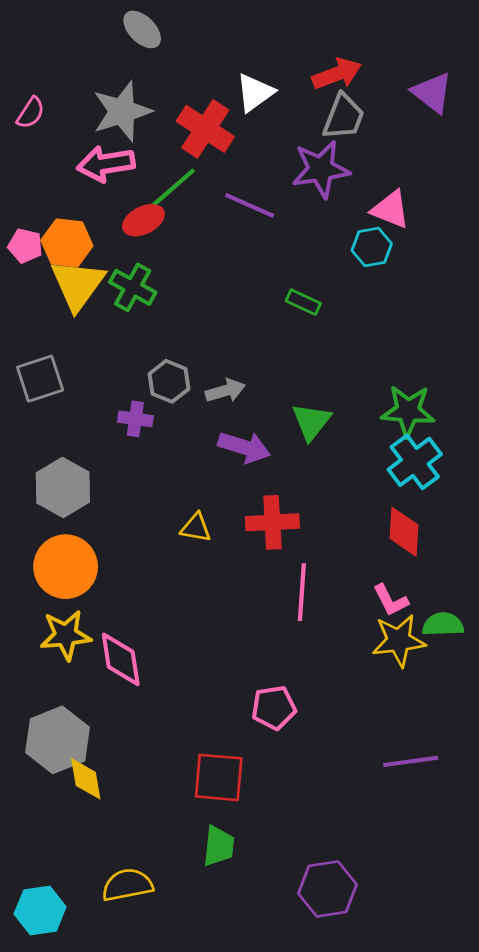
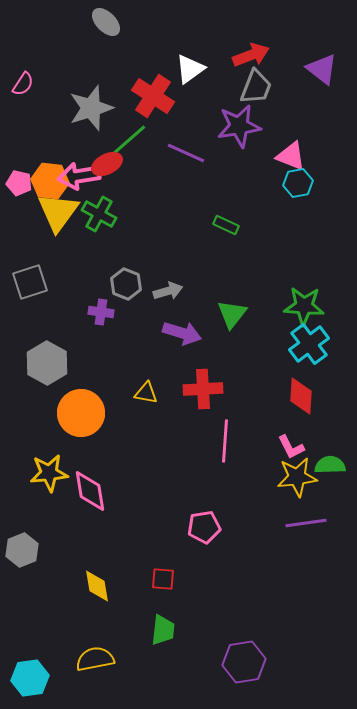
gray star: (122, 111) -> (91, 108), moved
pink arrow: (106, 164) -> (79, 176), moved
cyan hexagon: (372, 247) -> (298, 183), moved
orange circle: (66, 567) -> (81, 413), moved
gray hexagon: (58, 740) -> (22, 550), moved, size x0.7
purple line: (411, 761) -> (306, 523), moved
red square: (219, 777) -> (163, 579), size x0.6
yellow diamond: (86, 779) -> (97, 586), moved

